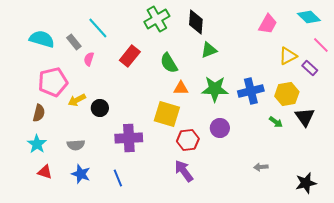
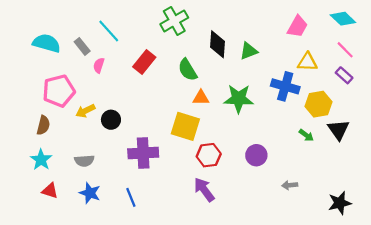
black diamond: (196, 22) -> (218, 44), moved
pink line: (321, 45) -> (345, 50), moved
green triangle: (209, 50) -> (249, 51), moved
yellow triangle: (288, 56) -> (307, 62), moved, turned 30
blue cross: (251, 91) -> (285, 86), moved, turned 30
purple circle: (220, 128) -> (256, 155), moved

